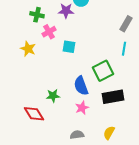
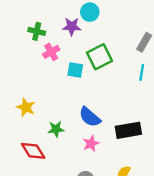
yellow star: (28, 49) -> (26, 107), moved
green square: (103, 71) -> (99, 57), moved
blue semicircle: (81, 86) -> (90, 117), turned -30

